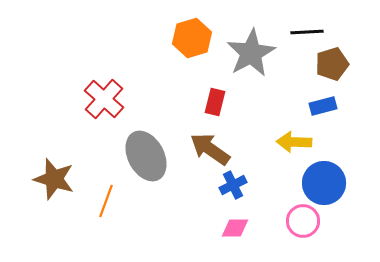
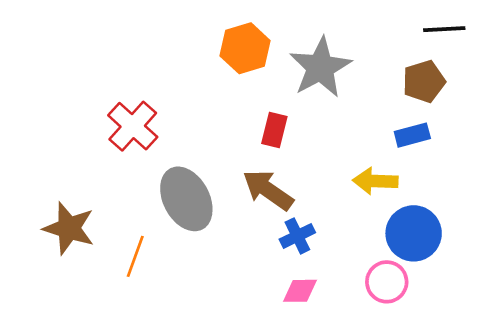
black line: (307, 32) -> (444, 29), moved

